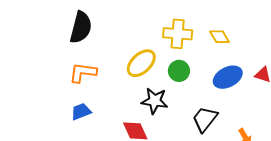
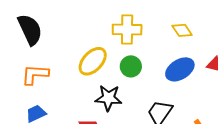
black semicircle: (81, 27) -> (30, 30), turned -36
yellow diamond: (220, 37) -> (182, 30), moved

